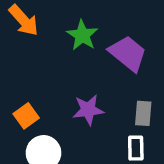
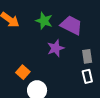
purple star: (88, 110) -> (56, 48), moved

